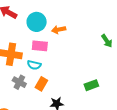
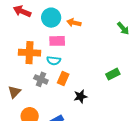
orange arrow: (59, 30) -> (74, 23), turned 32

